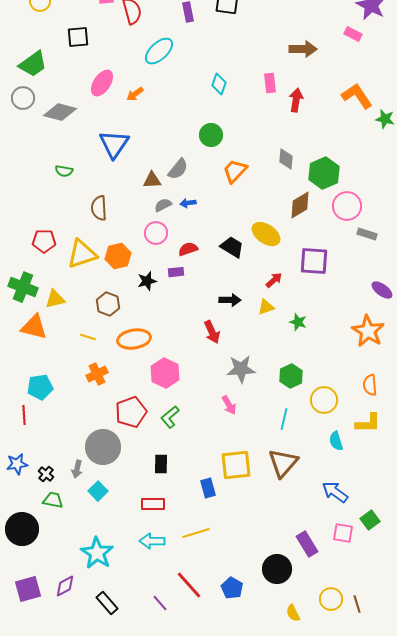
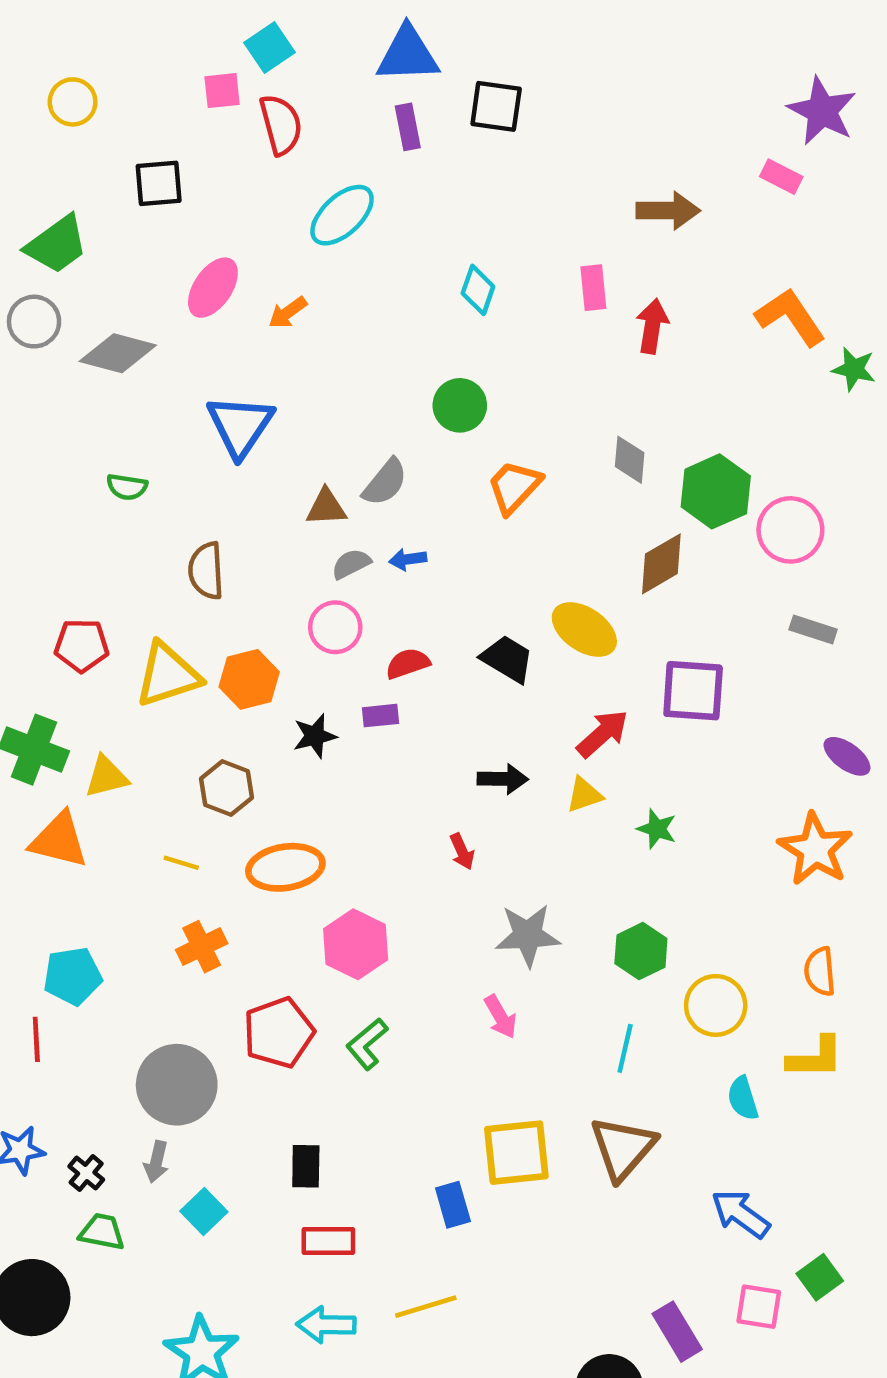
pink circle: (347, 206) -> (790, 530), moved
red arrow: (274, 280) -> (602, 734), size x1.4
red arrow: (212, 332) -> (462, 851), size x0.7
gray circle: (103, 447) -> (177, 1085), moved
black rectangle: (161, 464) -> (306, 1166), moved

